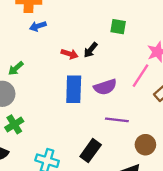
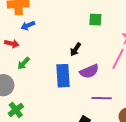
black arrow: (91, 50) -> (76, 49), moved
red arrow: (70, 54) -> (12, 44), moved
green arrow: (16, 68) -> (24, 63), moved

